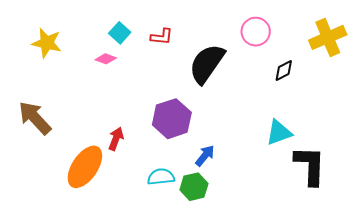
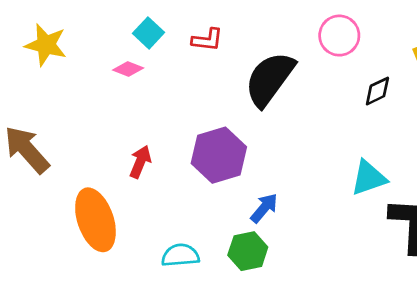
red arrow: (116, 139) -> (140, 162), moved
orange ellipse: (85, 167) -> (95, 220), turned -54
cyan semicircle: (161, 177) -> (180, 255), moved

